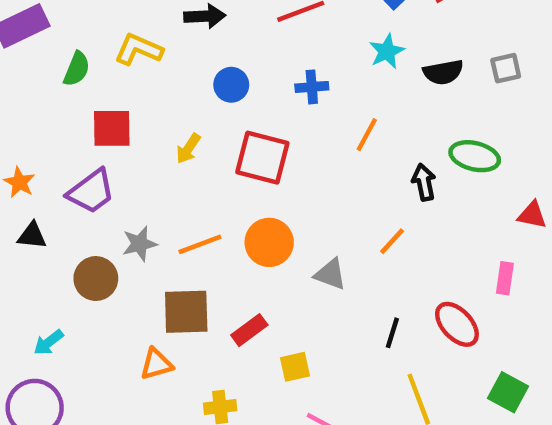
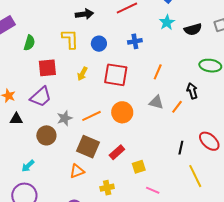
yellow L-shape: (139, 49) -> (70, 39), moved, turned 70
orange line: (367, 135) -> (158, 72), moved
black arrow: (424, 182) -> (192, 91), moved
gray triangle: (330, 274) -> (156, 102), moved
brown square: (186, 312) -> (88, 147), turned 30

